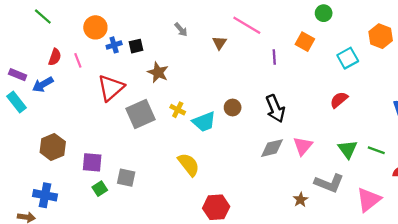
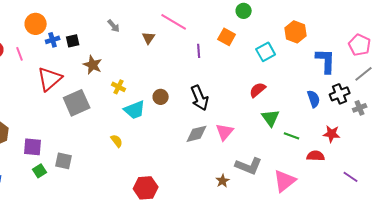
yellow cross: (178, 110) -> (119, 87), moved
green triangle: (348, 149) -> (271, 118), moved
yellow semicircle: (189, 165) -> (117, 141), moved, size x0.6

